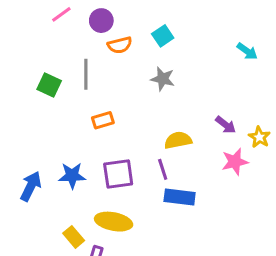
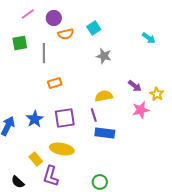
gray star: (163, 79) -> (104, 56), moved
green square: (49, 85) -> (20, 43), moved, turned -35
blue star: (72, 176) -> (35, 119), turned -30

